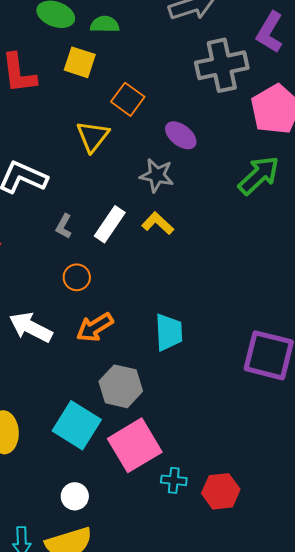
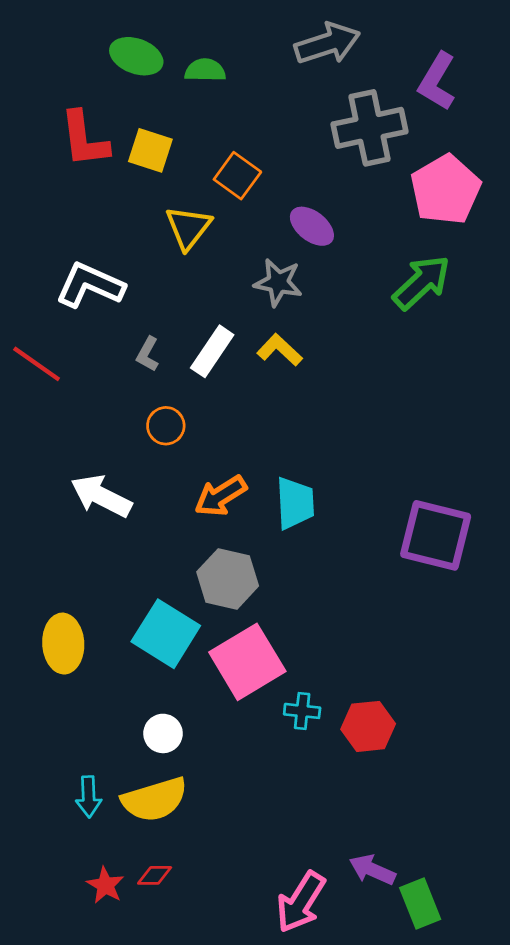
yellow square: (80, 62) -> (150, 150), moved
orange arrow: (95, 327) -> (221, 496), moved

